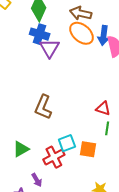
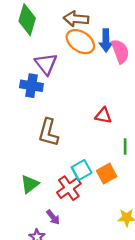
blue cross: (40, 34) -> (31, 86), moved
red triangle: (103, 108) -> (103, 116), moved
orange square: (88, 149) -> (107, 174), turned -30

